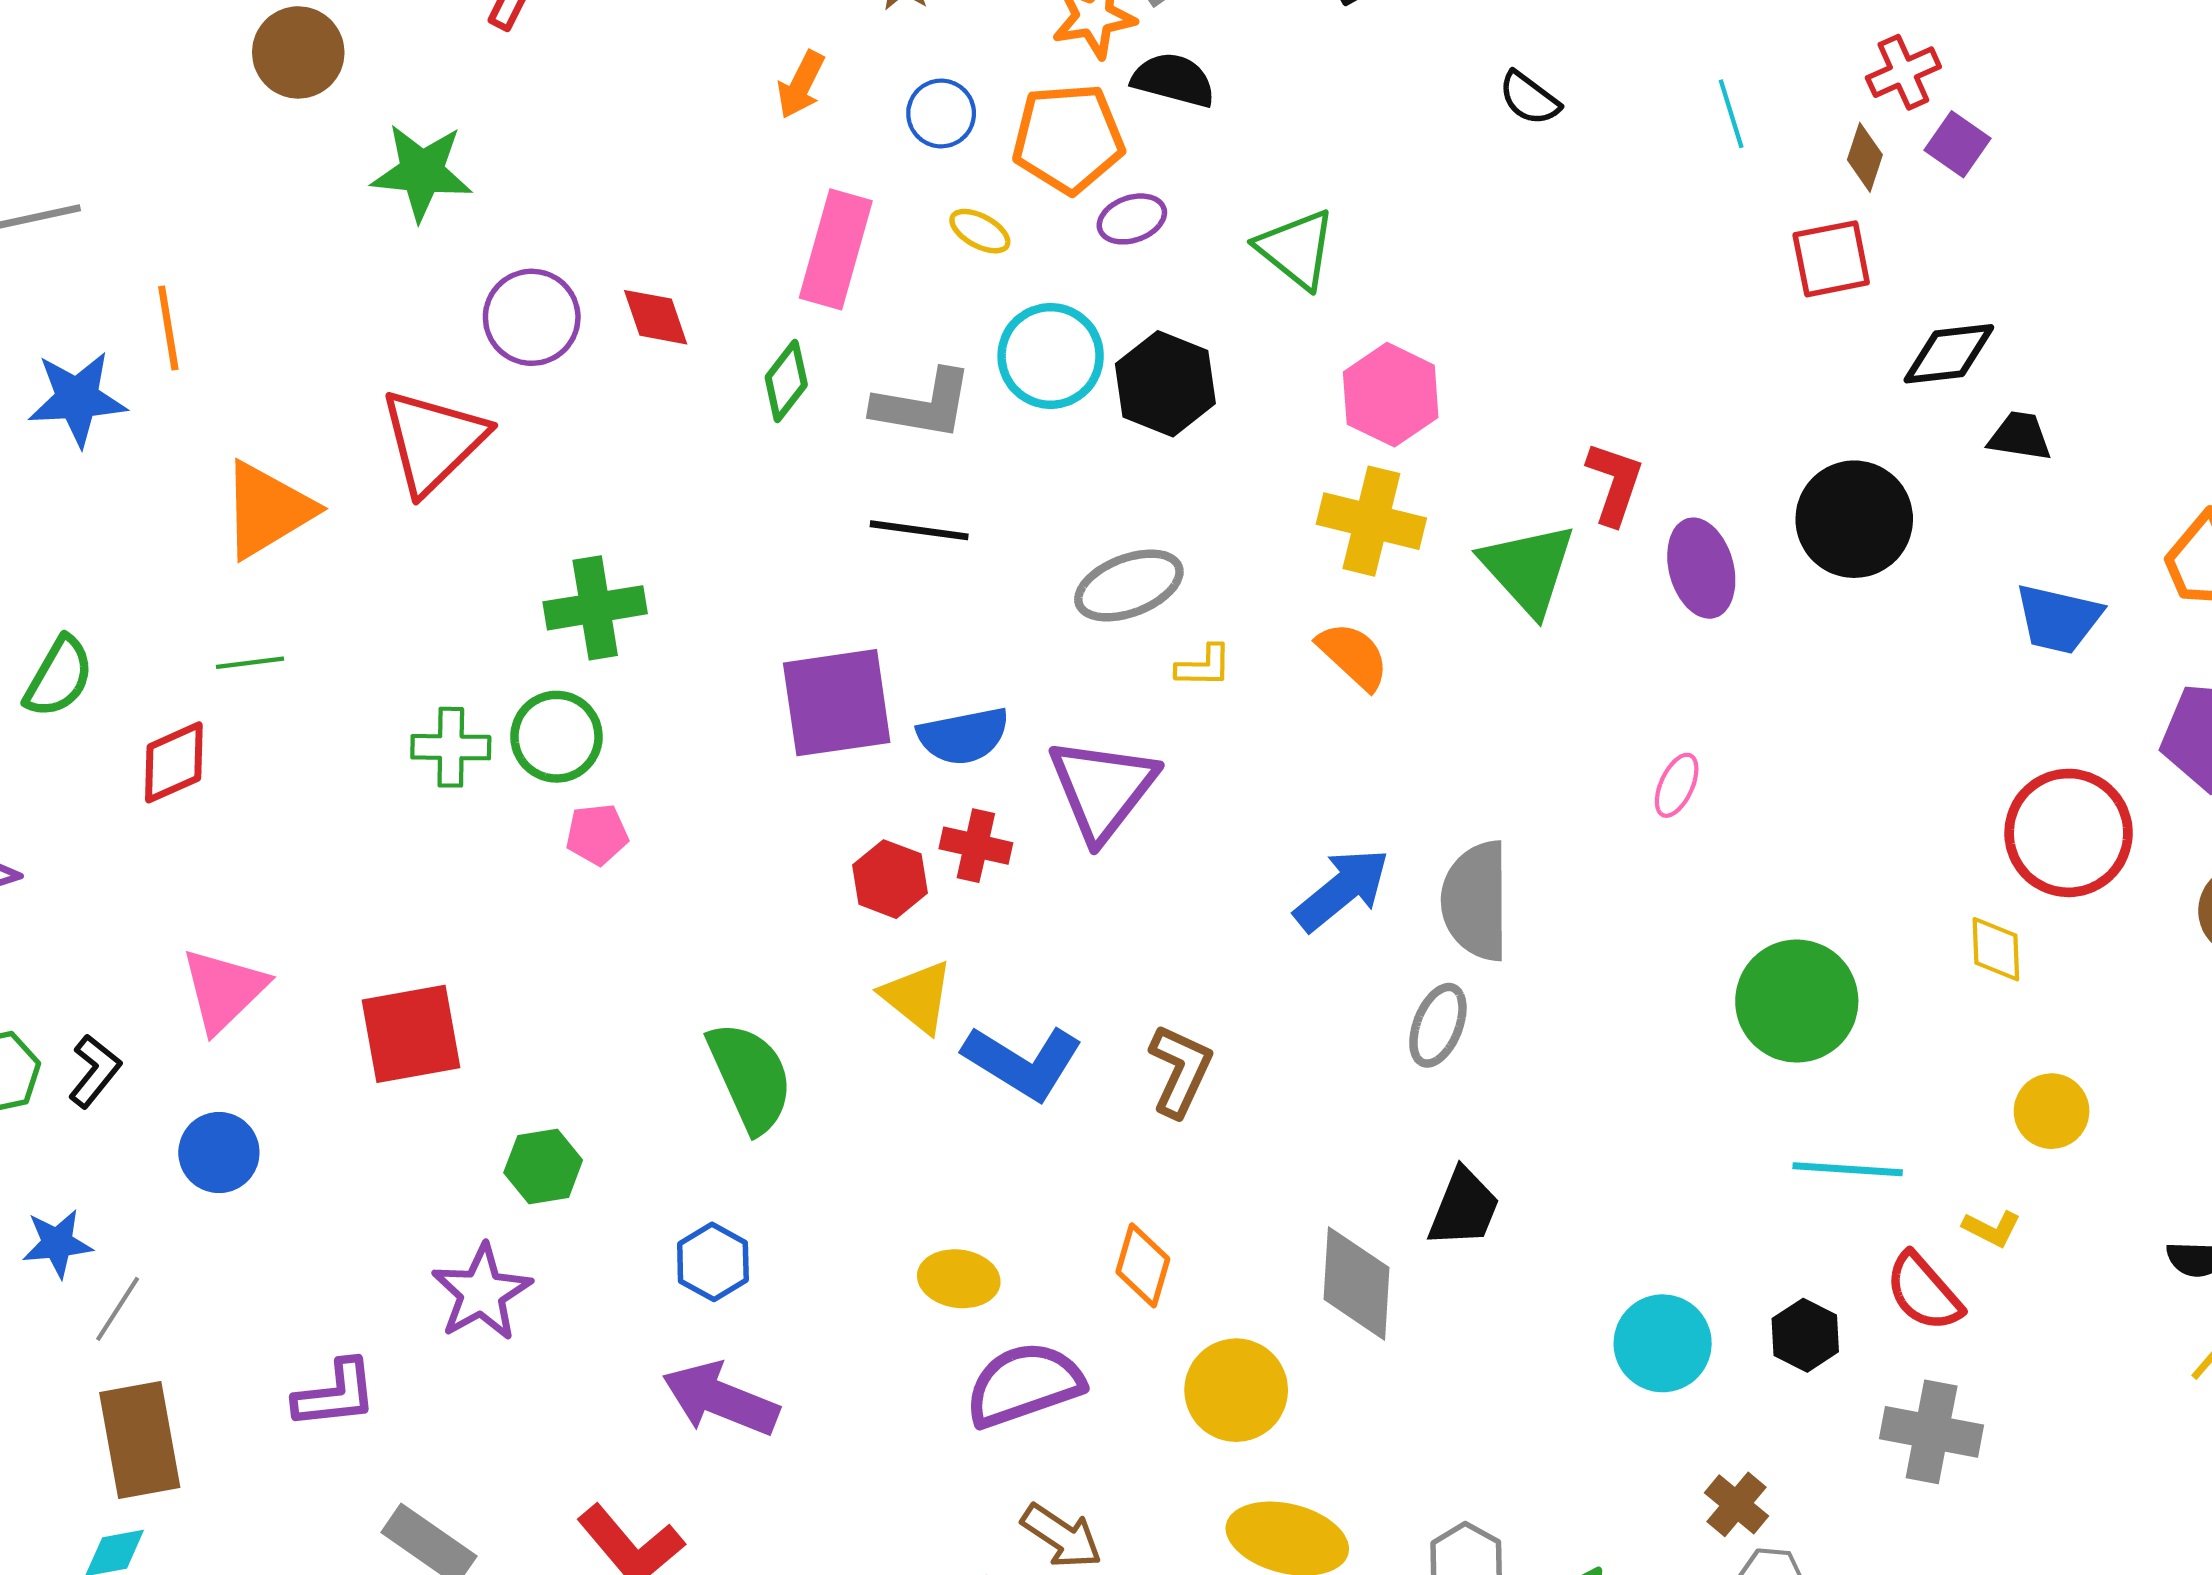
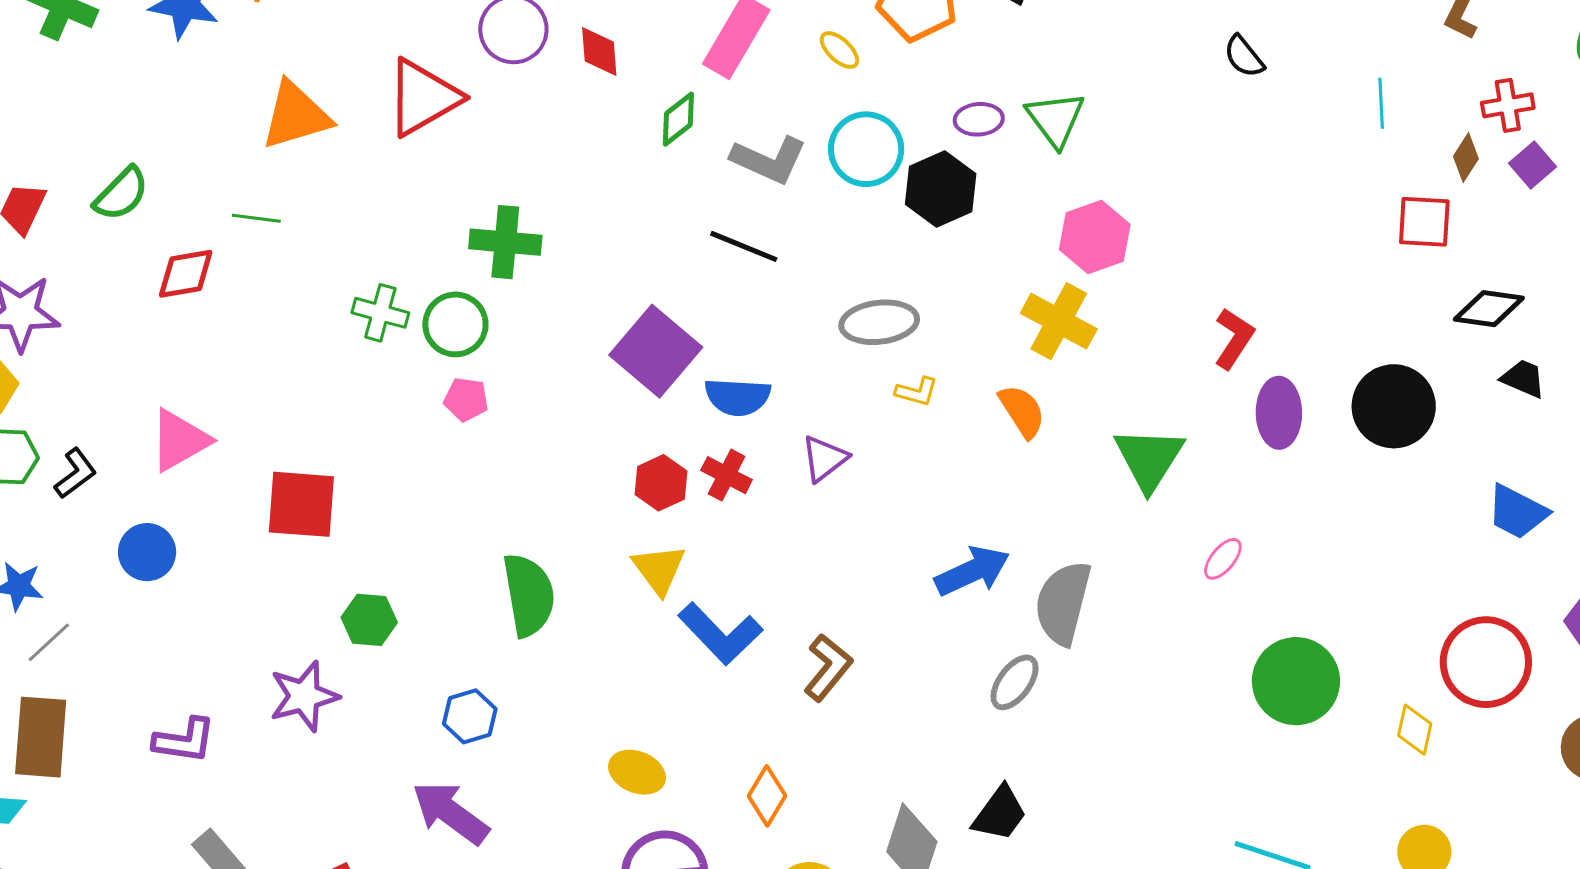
purple ellipse: (1132, 219) -> (979, 119), moved
green triangle: (1528, 569) -> (1149, 459), moved
purple square: (837, 703) -> (656, 351), turned 34
purple triangle: (1102, 789) -> (824, 458), size x0.6
green circle: (1797, 1001) -> (1296, 681), moved

